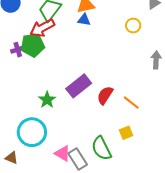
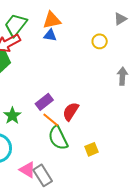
purple rectangle: (79, 86) -> (44, 102), size x0.7
orange line: (131, 103) -> (51, 120), moved
green semicircle: (101, 148) -> (58, 138), moved

